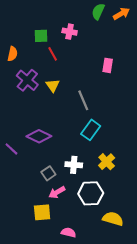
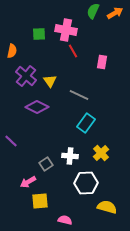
pink cross: (70, 32) -> (66, 30), size x1.5
red line: (53, 54) -> (73, 51), moved
gray line: (83, 100) -> (79, 95), turned -42
purple diamond: (39, 136) -> (37, 107), moved
pink arrow: (57, 192) -> (28, 182), moved

